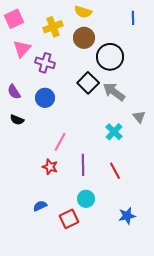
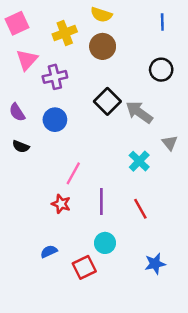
black circle: (110, 57) -> (161, 70), moved, size x0.7
purple cross: (45, 63) -> (55, 77), turned -30

